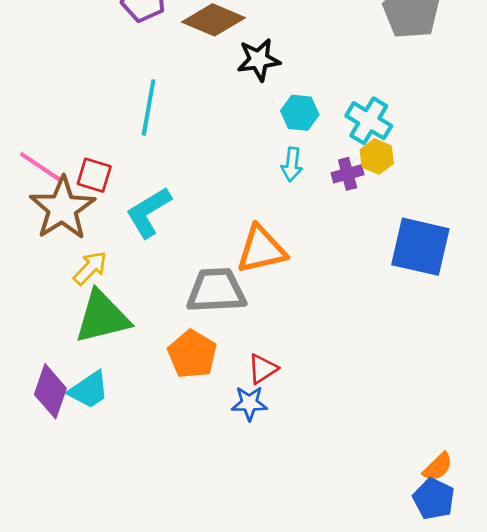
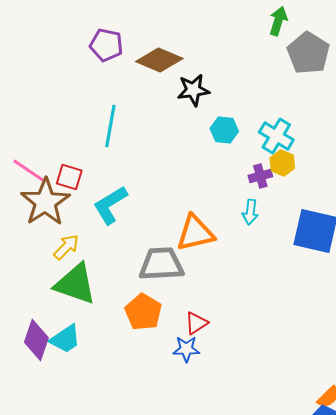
cyan arrow: (292, 165) -> (250, 212), moved
green triangle: (102, 317) -> (75, 284), turned 33

